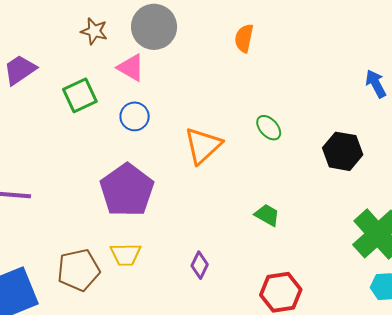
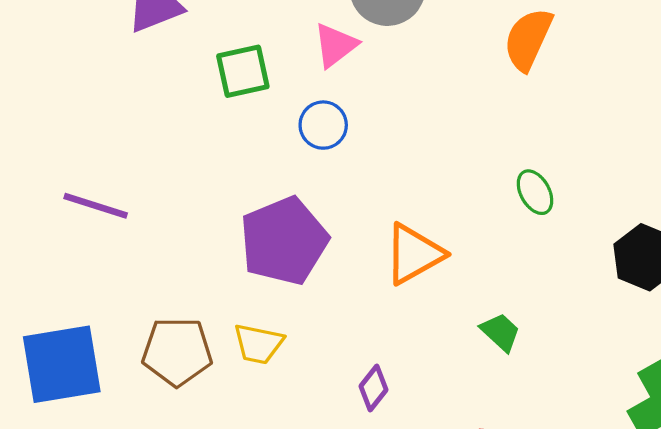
orange semicircle: (244, 38) -> (528, 39), size x1.4
pink triangle: (131, 68) -> (335, 45), turned 40
orange triangle: (203, 146) -> (414, 254), moved

